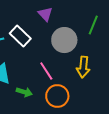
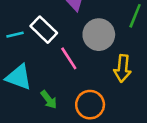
pink line: (46, 71) -> (69, 58), moved
green arrow: (24, 92) -> (49, 100), turned 35

